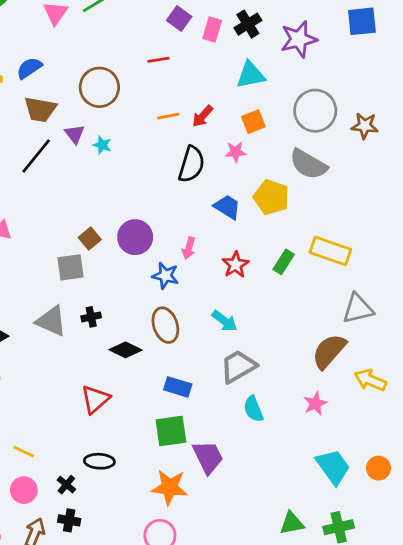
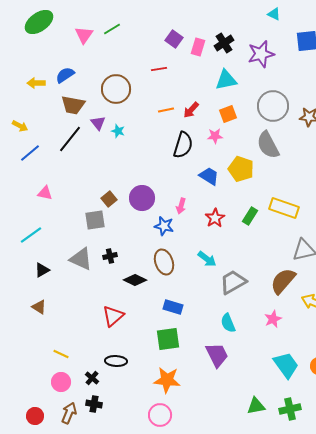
gray semicircle: (308, 164) -> (268, 145), turned 32
gray trapezoid: (238, 366) -> (233, 282), moved
purple trapezoid: (208, 457) -> (217, 355), moved

